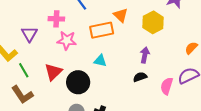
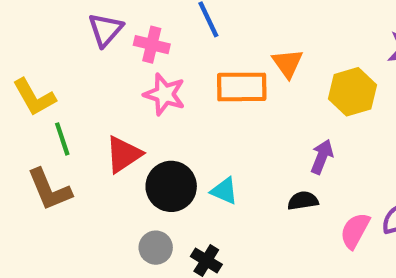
purple triangle: (29, 34) -> (105, 30), moved
cyan triangle: (100, 61) -> (224, 191), moved

